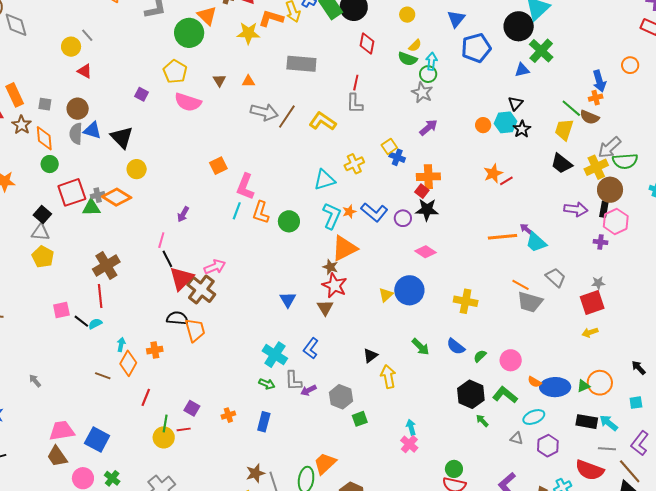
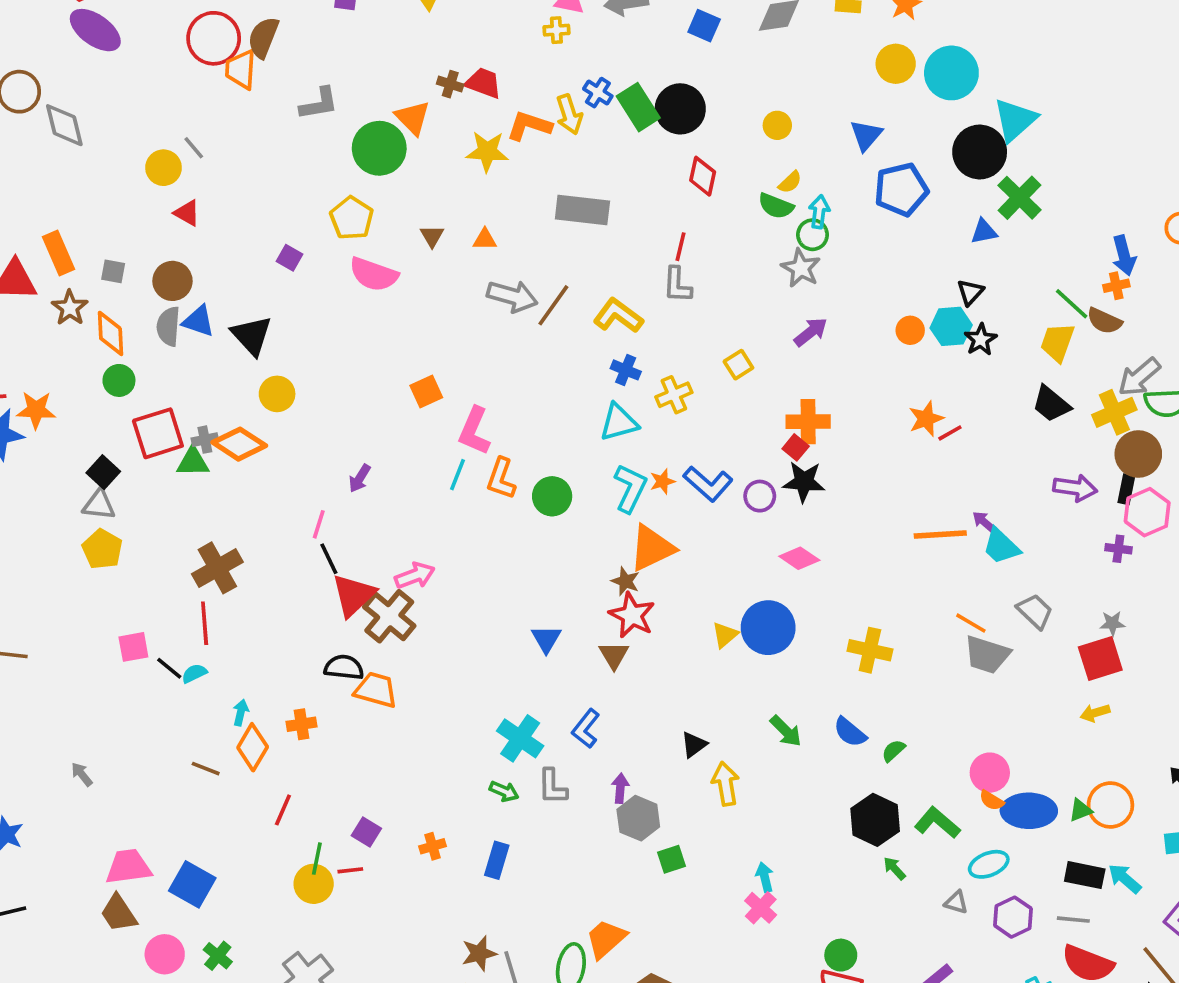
blue cross: (397, 157) -> (626, 370), moved
orange trapezoid: (195, 330) -> (376, 690), turned -60
pink circle: (511, 360) -> (990, 773), moved
purple arrow: (308, 390) -> (620, 788), moved, turned 119
gray line: (607, 449) -> (1073, 920), moved

